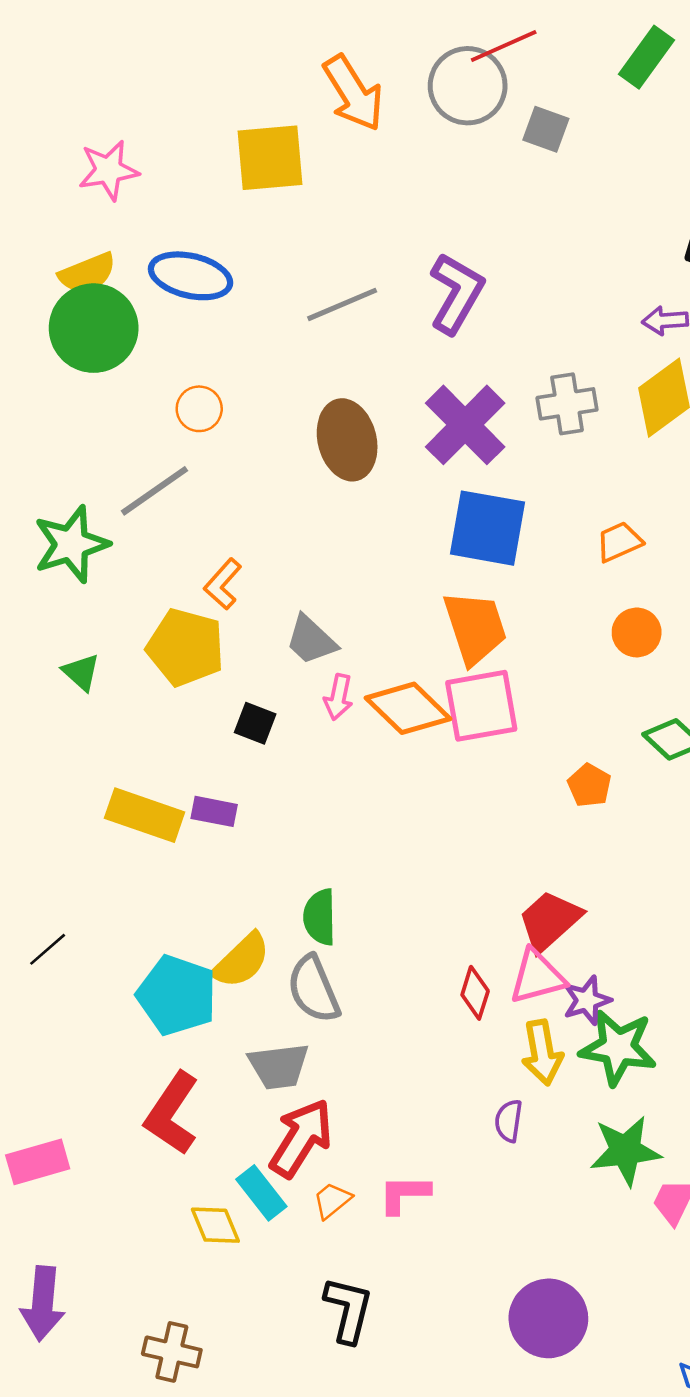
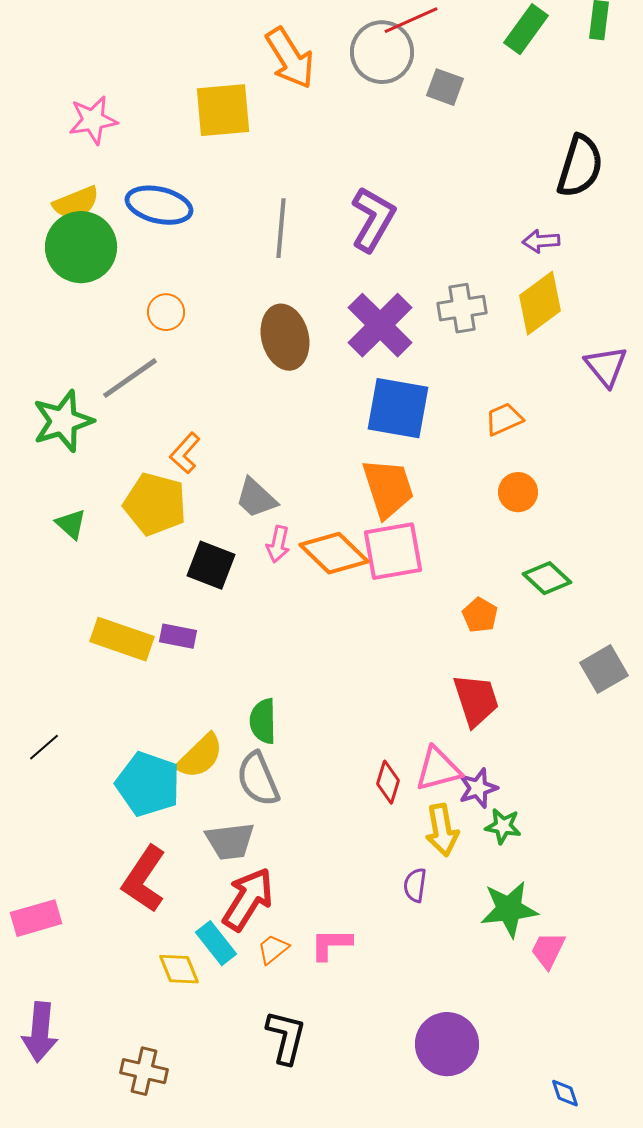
gray line: (342, 304) -> (281, 228), turned -62
black square: (255, 723) -> (211, 565), size x1.4
red trapezoid: (550, 921) -> (476, 700), moved, turned 114
green star: (618, 1048) -> (503, 826), size x0.6

